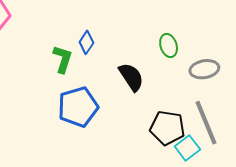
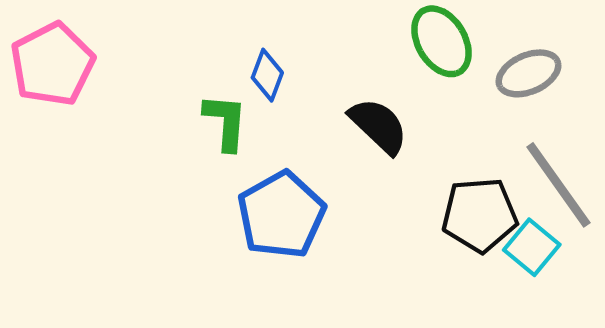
green ellipse: (169, 46) -> (441, 41), size x1.4

